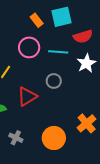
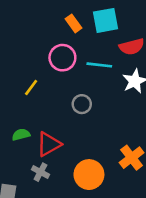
gray circle: (54, 81) -> (82, 104), moved
red triangle: (27, 97) -> (49, 144), moved

